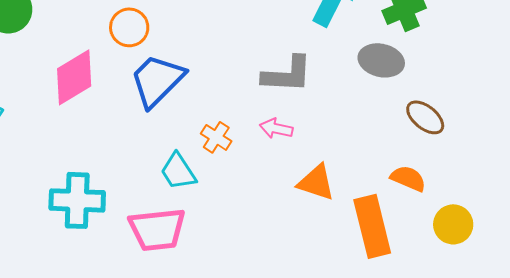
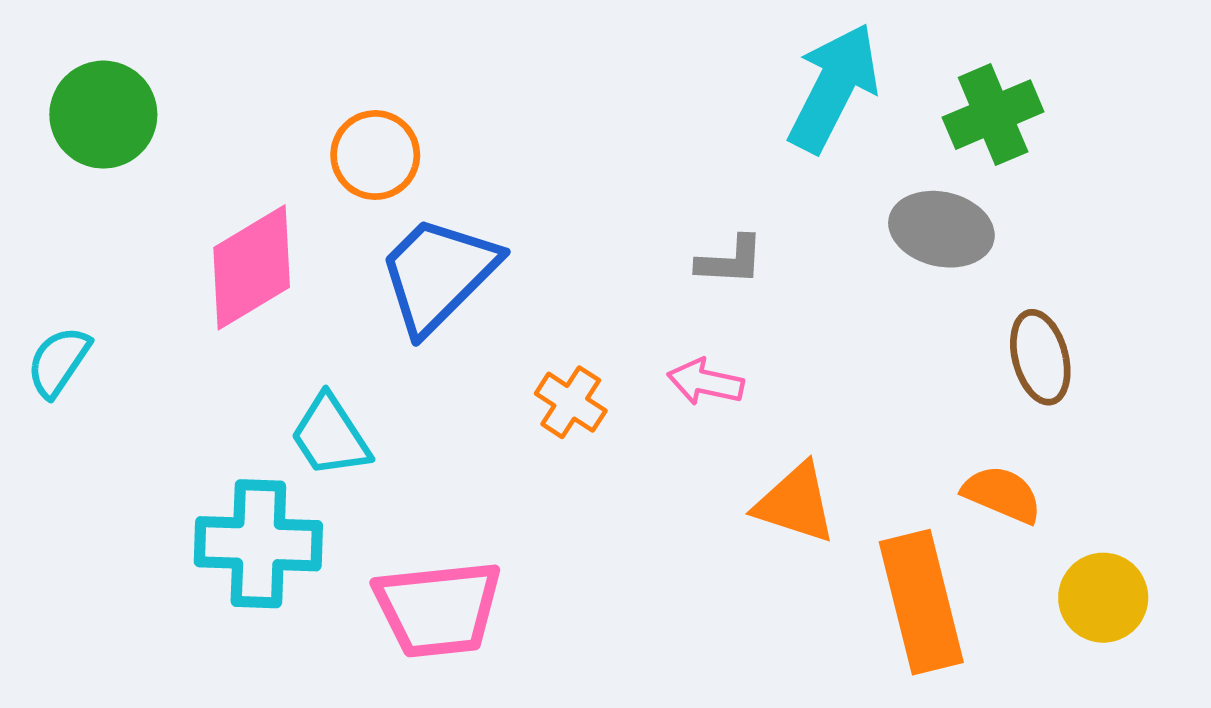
gray L-shape: (287, 74) -> (730, 261), size x0.6
brown ellipse: (425, 117) -> (1040, 357), turned 36
cyan trapezoid: (178, 171) -> (330, 436), moved

